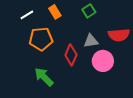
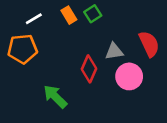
green square: (89, 11) -> (93, 14), moved
red semicircle: (119, 35) -> (149, 44), turned -110
orange pentagon: (41, 39) -> (23, 49), moved

